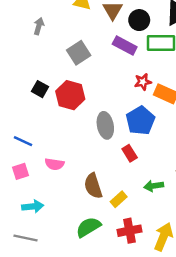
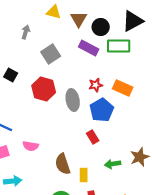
gray arrow: (39, 26) -> (26, 32), moved
red star: (143, 82) -> (96, 85), moved
black square: (40, 89) -> (11, 75), moved
gray ellipse: (105, 125) -> (73, 100), moved
yellow rectangle: (119, 199) -> (84, 175), turned -48

